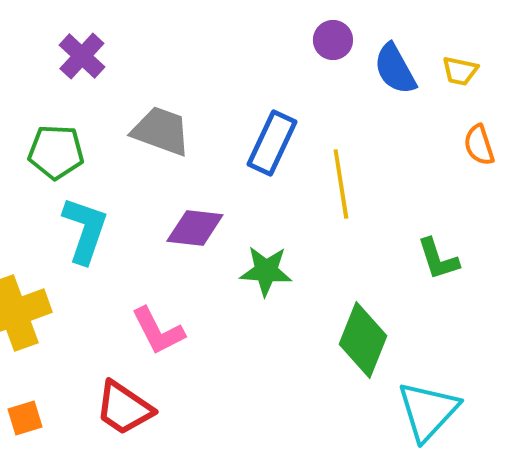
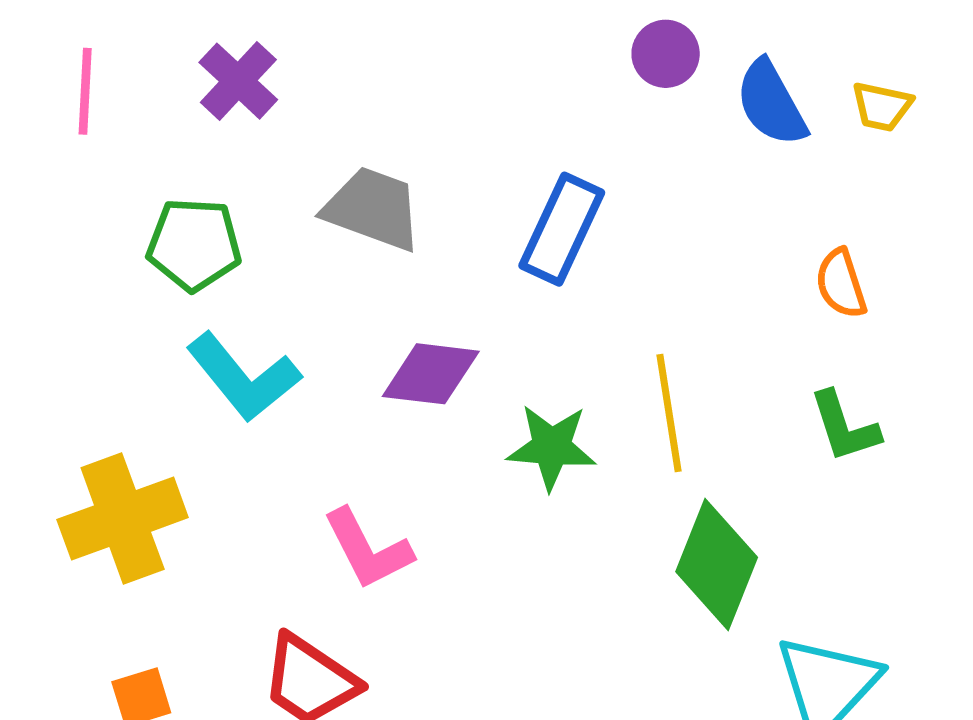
orange semicircle: (479, 145) -> (841, 284), moved
yellow line: (341, 184) -> (669, 413), moved
cyan L-shape: (85, 230) -> (243, 377), turned 122

